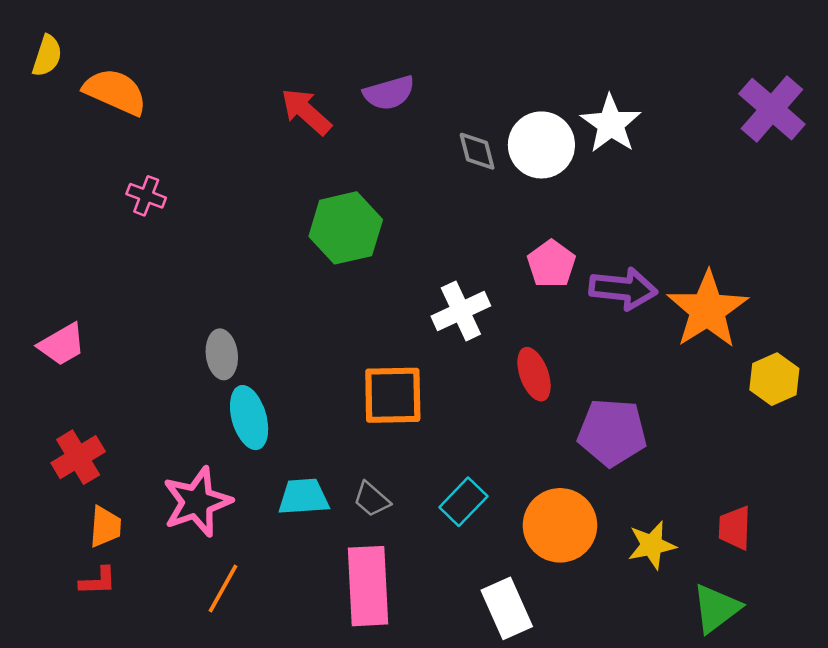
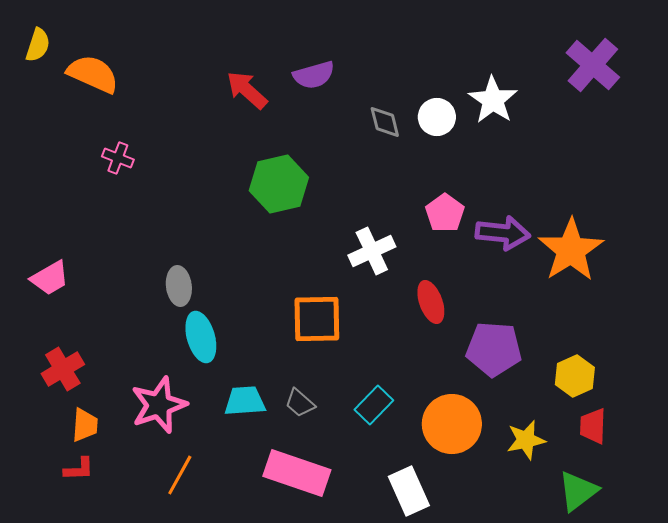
purple cross: (772, 109) -> (593, 65), moved
white circle: (541, 145) -> (437, 117), size x0.7
yellow hexagon: (774, 379) -> (575, 376), moved
pink rectangle: (368, 586) -> (297, 473), turned -68

